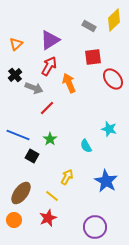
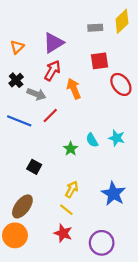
gray rectangle: (89, 26) -> (95, 28), turned -32
blue line: (18, 135) -> (19, 121), moved
green star: (50, 139) -> (71, 149), moved
cyan semicircle: (86, 146) -> (92, 140), moved
yellow line: (52, 196) -> (66, 210), moved
red star: (48, 218) -> (63, 233), moved, turned -30
orange circle: (14, 220) -> (15, 235), size x1.5

